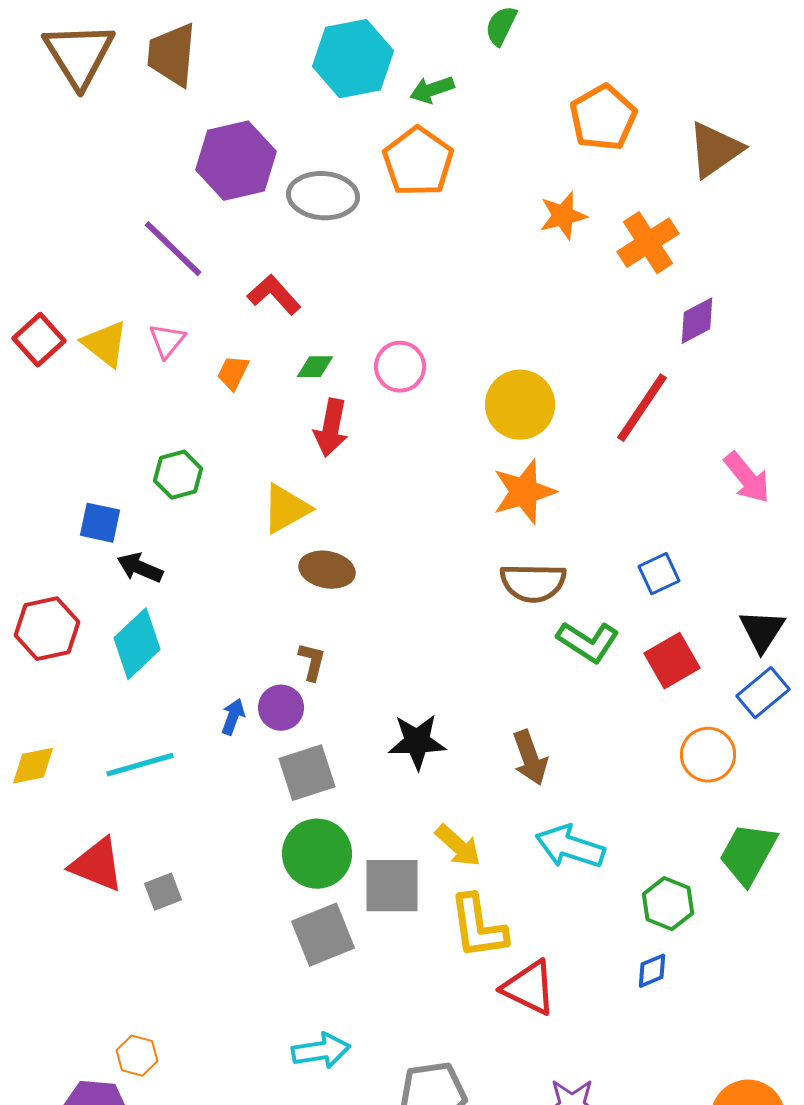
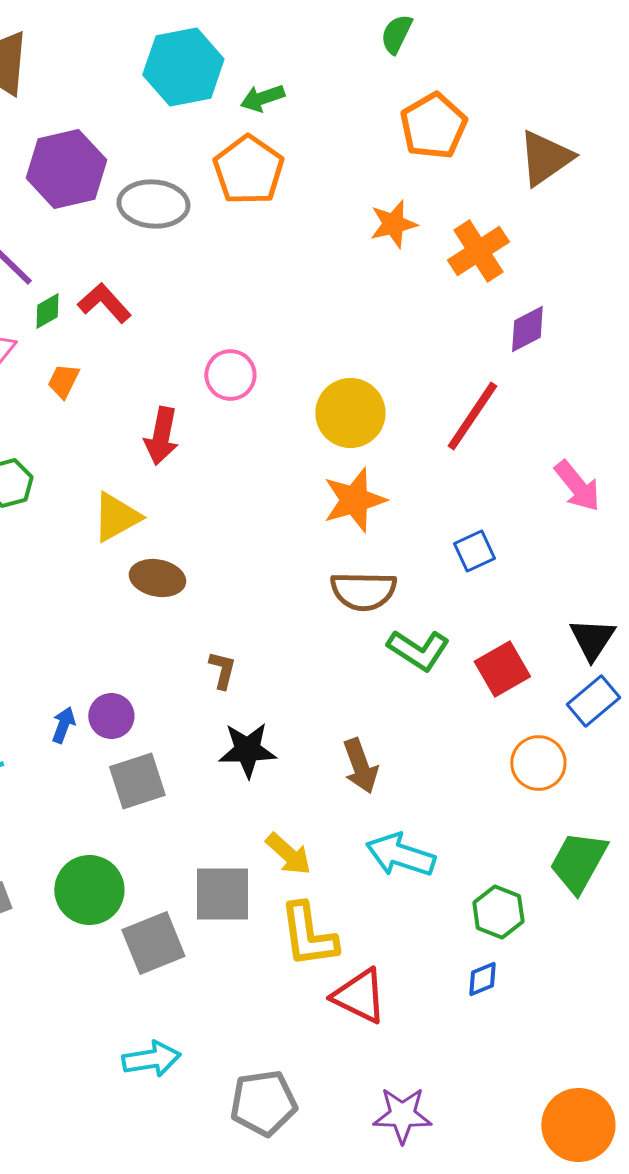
green semicircle: (501, 26) -> (396, 34), moved
green diamond: (315, 367) -> (47, 311), moved, turned -30
blue square: (659, 574) -> (474, 551), moved
brown L-shape: (312, 662) -> (222, 670), moved
green circle: (317, 854) -> (89, 890), moved

